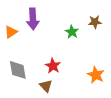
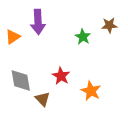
orange star: (96, 75) -> (91, 91), moved
brown triangle: (46, 86) -> (43, 99), moved

